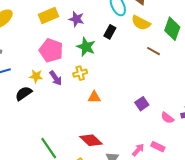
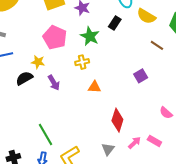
purple arrow: (56, 78) -> (54, 83), moved
purple square: (142, 104) -> (141, 76), moved
red diamond: (91, 140) -> (117, 120), moved, turned 60

